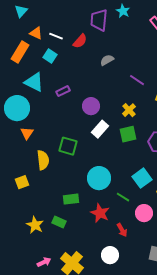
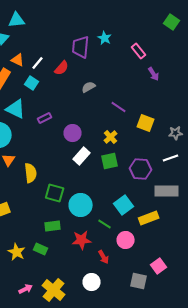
white line: (56, 36) -> (38, 63), turned -72
green square: (68, 146) -> (55, 193), moved
yellow semicircle: (43, 160) -> (31, 173), moved
red star: (100, 213) -> (82, 240), turned -30

